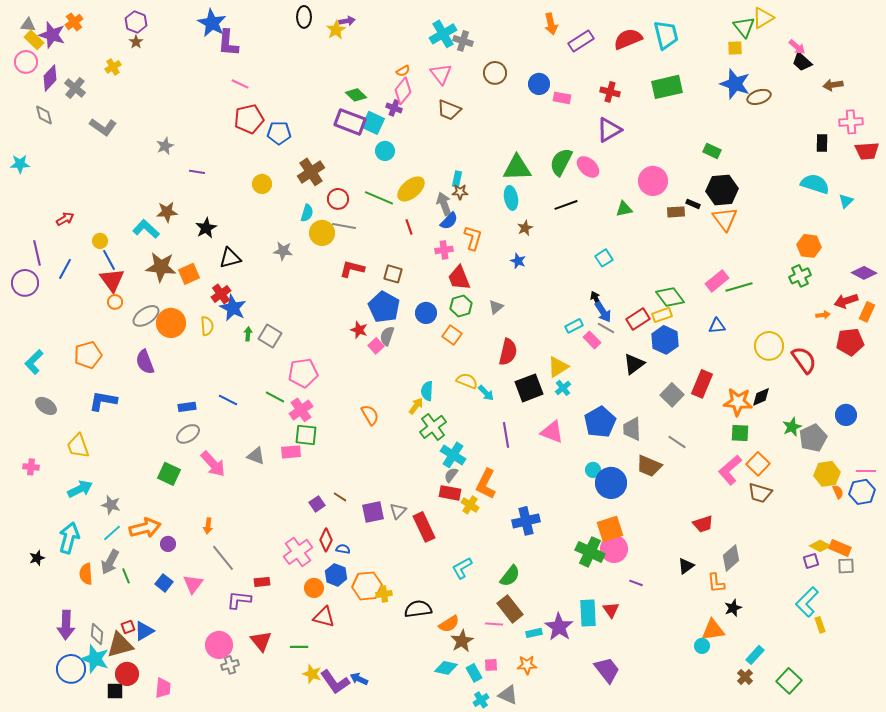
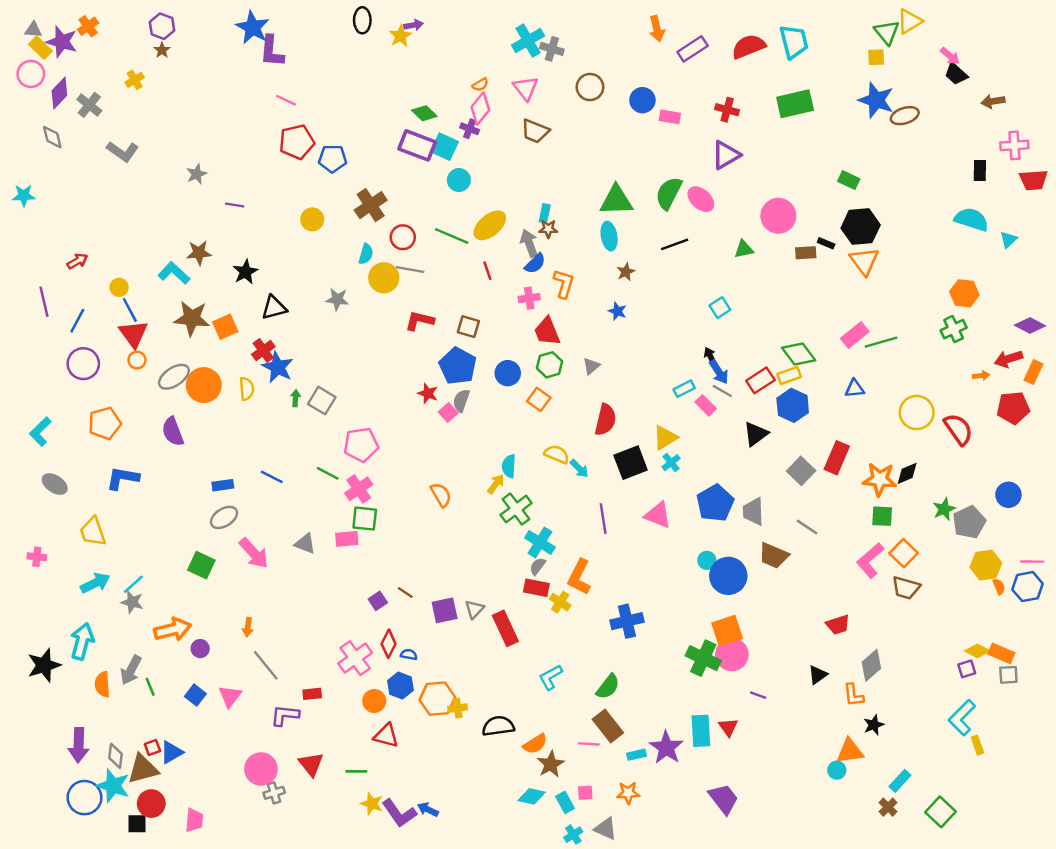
purple circle: (25, 283) -> (83, 364), moved
cyan line: (112, 533) -> (133, 584), moved
black star: (37, 558) -> (44, 665), size x1.8

